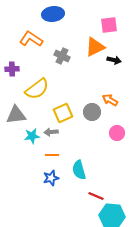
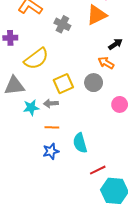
black arrow: (114, 60) -> (115, 44), moved, turned -48
orange arrow: (110, 100) -> (106, 63), moved
red line: (96, 196) -> (98, 170), turned -49

